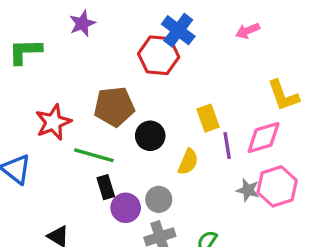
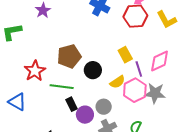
red hexagon: (159, 55) -> (135, 16), moved
yellow L-shape: (283, 96) -> (167, 20), moved
yellow semicircle: (188, 162) -> (117, 82), turned 42
pink hexagon: (277, 186) -> (135, 90), moved
gray star: (248, 190) -> (155, 93), size x1.5

